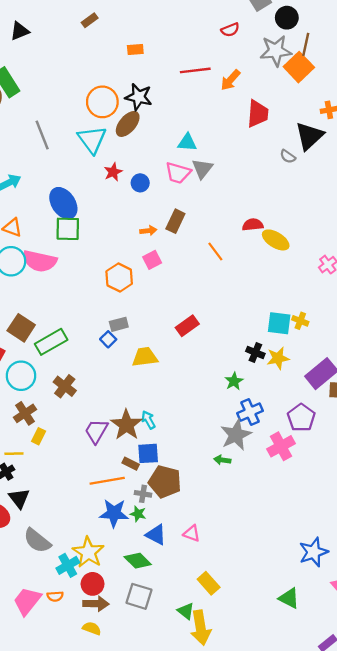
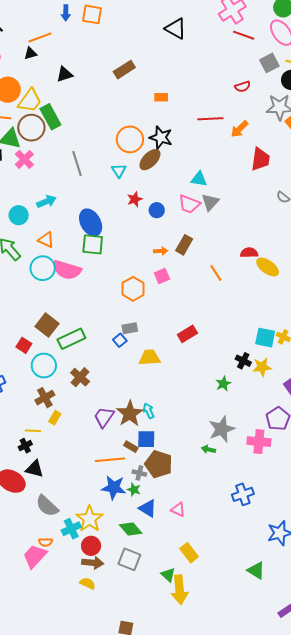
brown rectangle: (90, 20) -> (124, 70), size x1.5
cyan triangle: (92, 140) -> (119, 171), size x0.6
blue cross: (250, 412) -> (243, 494), moved
pink cross: (281, 446) -> (259, 442), turned 30
black triangle: (19, 498) -> (35, 469), turned -42
orange semicircle: (55, 596) -> (45, 542), moved

